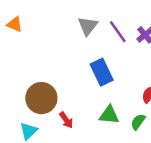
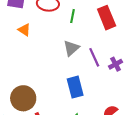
orange triangle: (15, 24) -> (24, 30), moved

